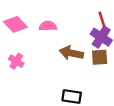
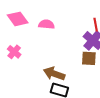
brown arrow: (71, 53) -> (54, 74), moved

